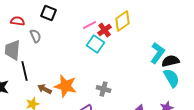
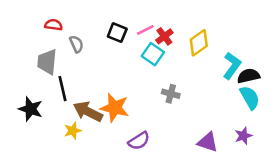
black square: (49, 13) -> (117, 33), moved
yellow diamond: (123, 21) -> (199, 43), moved
brown arrow: (45, 89) -> (88, 112), size x1.6
gray cross: (104, 89) -> (171, 94), moved

